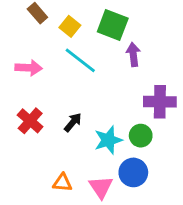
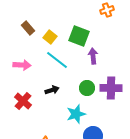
black arrow: (73, 122) -> (52, 90), moved, turned 32
green circle: (141, 136) -> (87, 88), moved

